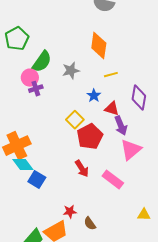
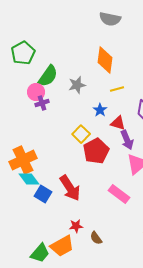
red arrow: (82, 169) -> (70, 188), moved, size x1.5

